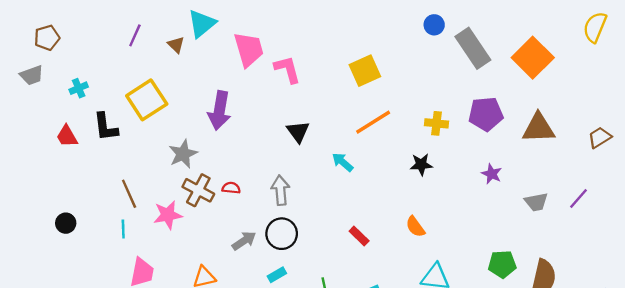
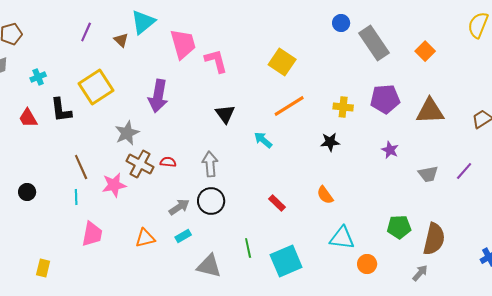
orange square: (533, 58) -> (425, 51), size x0.6
yellow square: (365, 71) -> (282, 62), turned -32
cyan rectangle: (277, 275) -> (183, 236), moved

